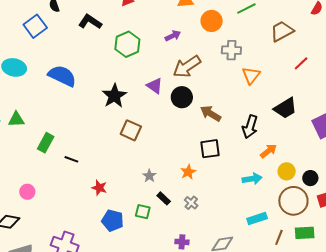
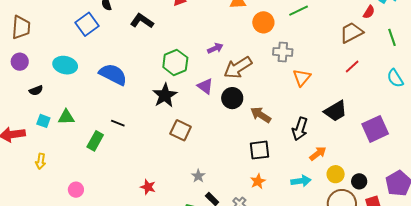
brown trapezoid: (282, 31) -> (351, 33), moved
purple arrow: (173, 36) -> (215, 48), moved
green hexagon: (127, 44) -> (175, 62), moved
black line: (71, 159) -> (118, 123), moved
orange star: (188, 172) -> (258, 181), moved

